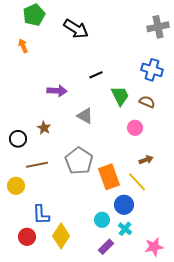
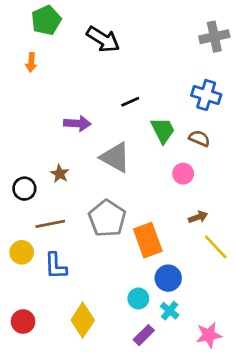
orange arrow: (23, 46) -> (31, 62), turned -152
gray triangle: (85, 116) -> (115, 157), size x1.4
yellow line: (137, 182) -> (216, 247), moved
blue L-shape: (41, 215) -> (56, 266), moved
red circle: (27, 237) -> (23, 322), moved

